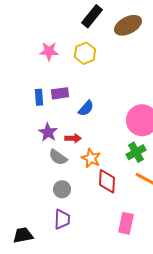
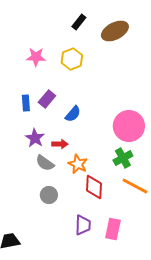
black rectangle: (92, 16) -> (79, 22), size x0.7
purple rectangle: (60, 93) -> (47, 99), turned -42
purple trapezoid: (62, 219) -> (83, 225), moved

